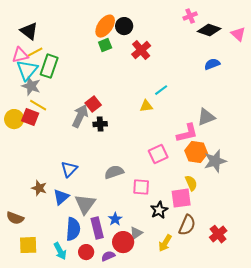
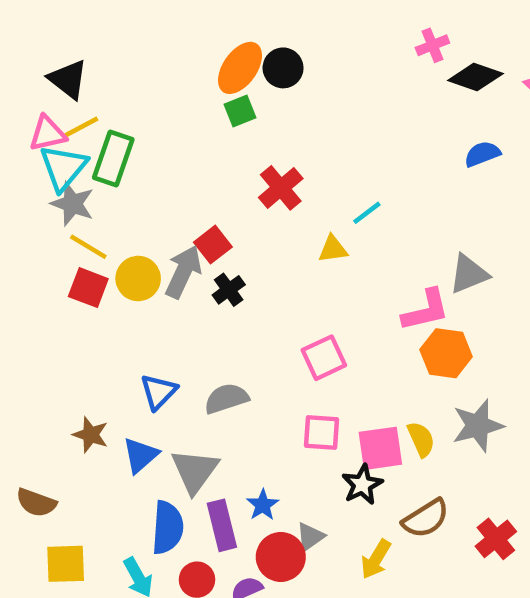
red cross: (141, 50) -> (281, 188), moved
red square: (30, 117) -> (88, 288), moved
yellow circle: (14, 119) -> (138, 278), moved
black cross: (100, 124) -> (229, 290), turned -32
pink square: (158, 154) -> (324, 358), moved
gray star: (215, 161) -> (478, 426), moved
gray semicircle: (114, 172) -> (226, 398), moved
yellow semicircle: (191, 183) -> (421, 439), moved
pink square: (181, 198) -> (380, 448), moved
brown semicircle: (187, 225) -> (426, 518), turned 35

